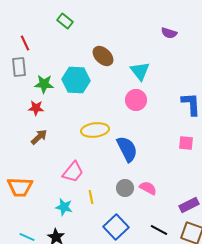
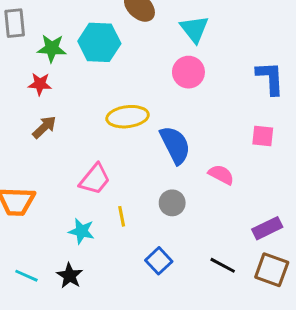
pink semicircle: (148, 188) -> (221, 175), moved
blue square: (116, 227) -> (159, 261), size x0.7

